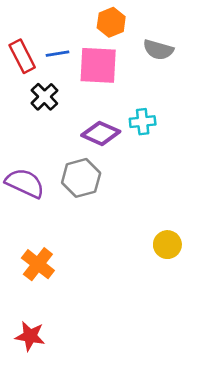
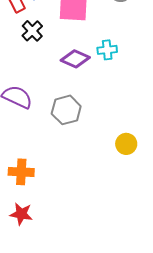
gray hexagon: (81, 178) -> (66, 110), moved
orange cross: (38, 264) -> (21, 172), moved, turned -35

